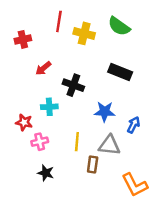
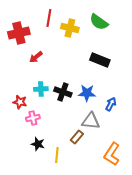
red cross: (23, 39) -> (19, 33), size x1.5
black cross: (73, 85) -> (63, 92), moved
yellow line: (77, 142) -> (57, 155), moved
brown rectangle: (93, 165) -> (77, 137), turned 32
orange L-shape: (135, 185) -> (112, 154), turned 60

